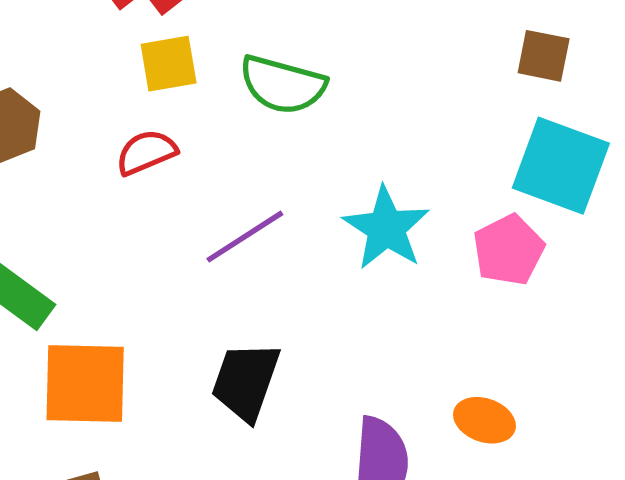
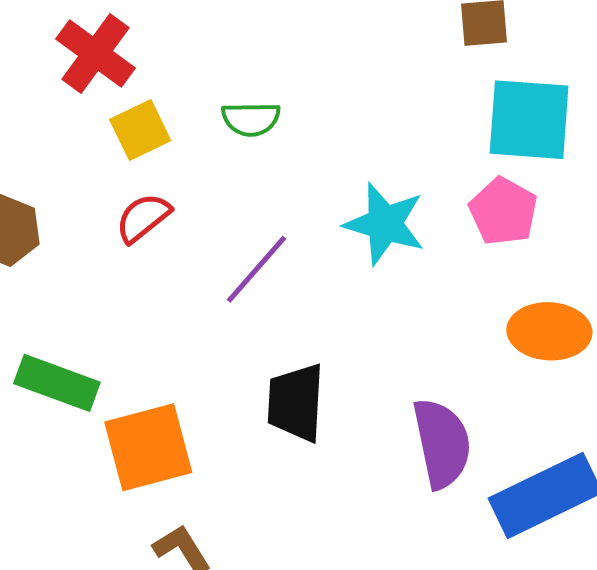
green semicircle: (283, 85) -> (251, 119), size x0.7
orange ellipse: (484, 420) -> (549, 331), moved, size x1.4

